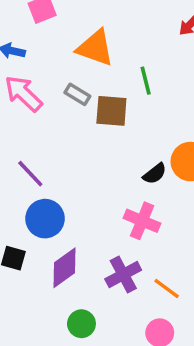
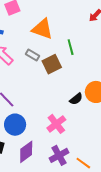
brown square: (111, 111) -> (52, 64), turned -30
pink cross: (142, 221) -> (56, 124), moved, turned 30

